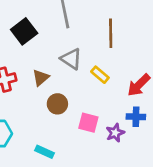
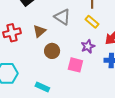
yellow rectangle: (100, 75) -> (92, 22), moved
purple star: (115, 133) -> (88, 46), moved

